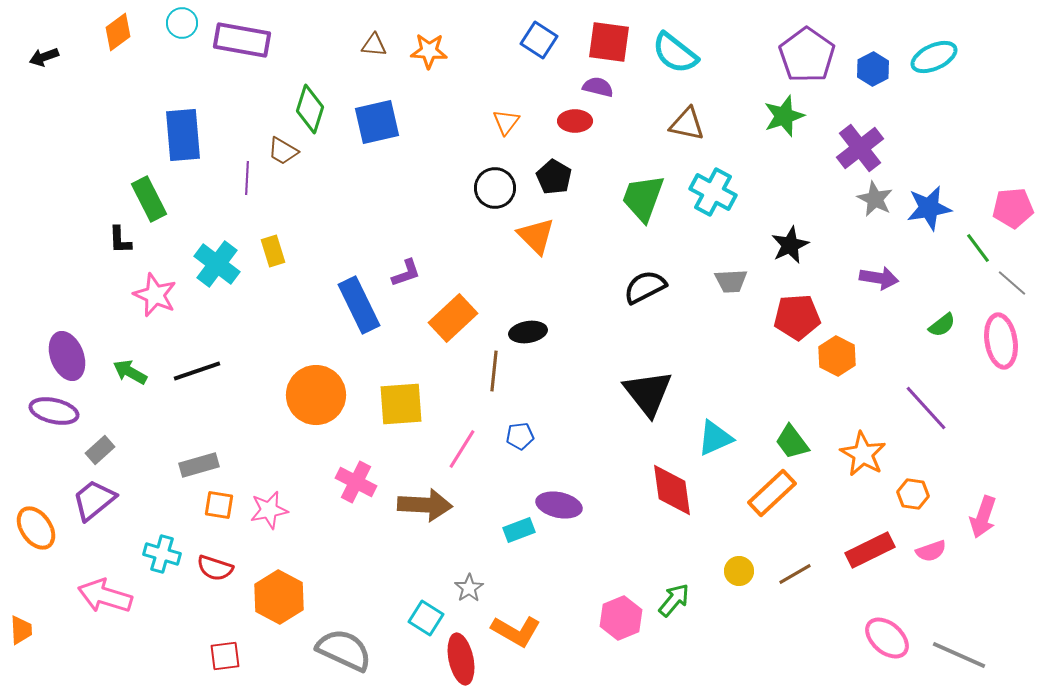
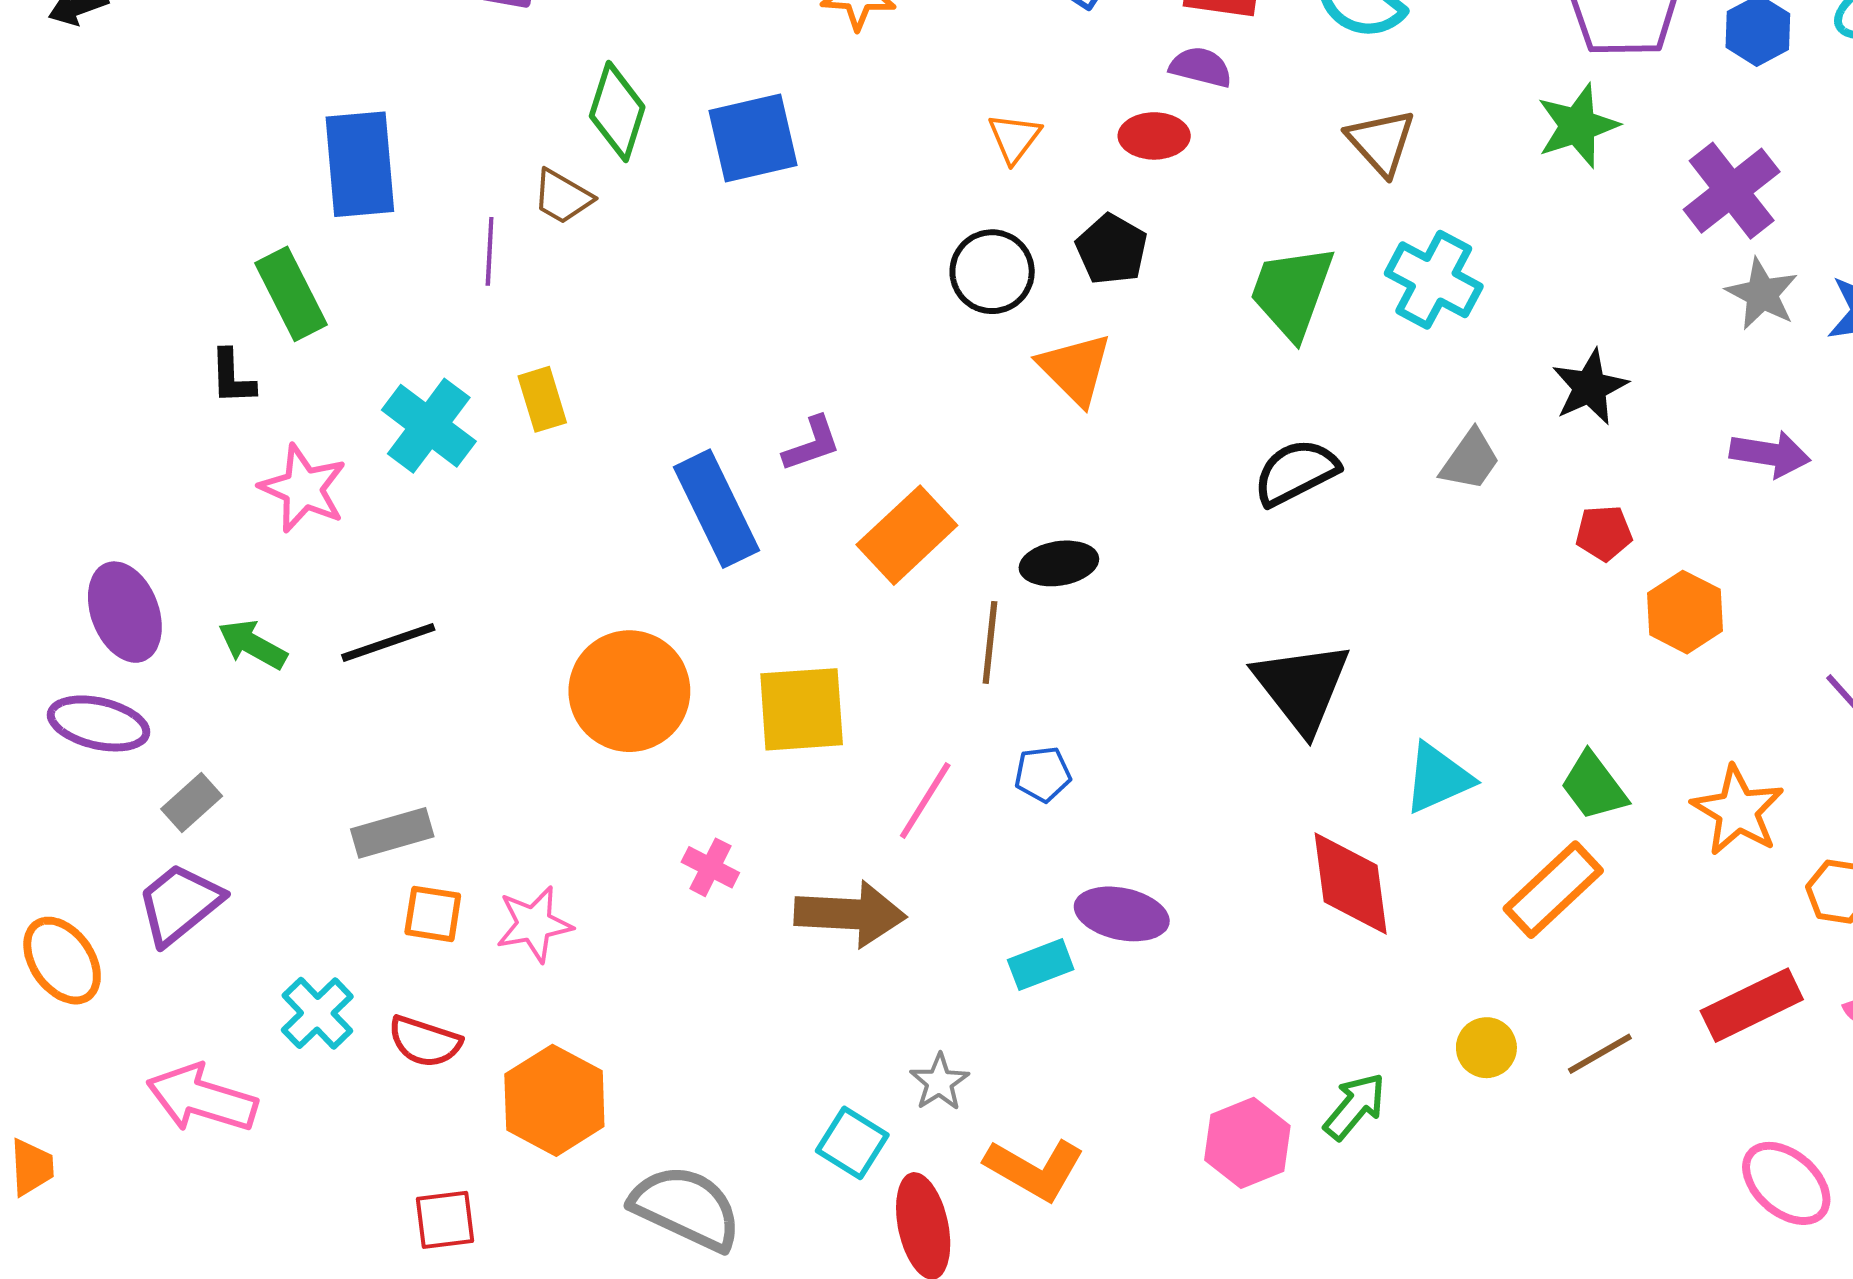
brown triangle: (687, 124) -> (1381, 142), turned 36
gray trapezoid: (731, 281) -> (1470, 460), turned -52
red pentagon: (797, 317) -> (1604, 533), size x0.6
pink cross: (356, 482) -> (710, 867), size x0.7
cyan cross: (162, 554) -> (317, 1013), turned 30

